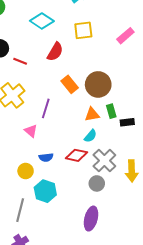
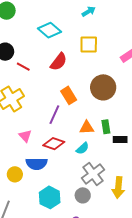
brown circle: (98, 84) -> (103, 87), moved
purple line: (46, 108) -> (54, 115), moved
red diamond: (76, 155) -> (54, 144), moved
blue semicircle: (46, 157) -> (37, 164), size x1.5
cyan hexagon: (45, 191) -> (50, 197), moved

